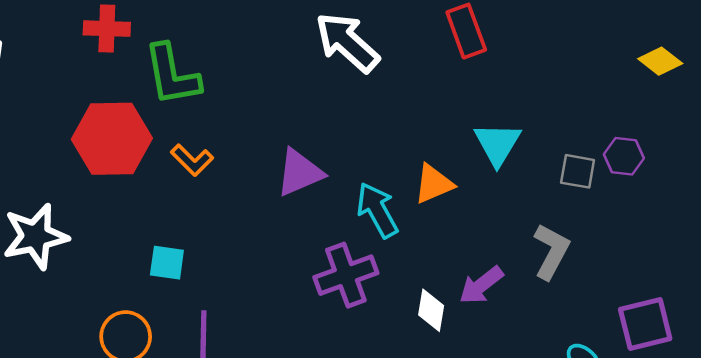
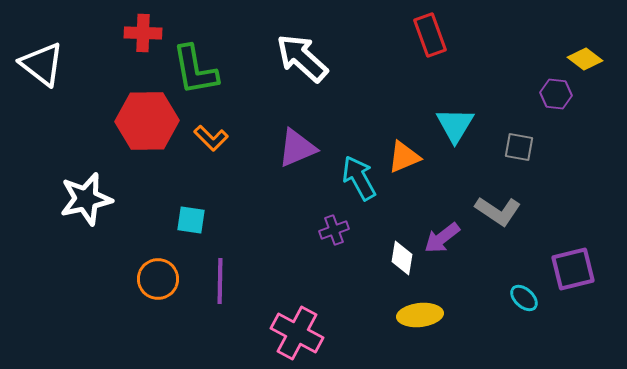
white arrow: (347, 42) -> (302, 58), moved
purple hexagon: (624, 156) -> (556, 94), moved
gray L-shape: (551, 251) -> (498, 211), turned 96
purple cross: (346, 275) -> (334, 230), size x0.6

